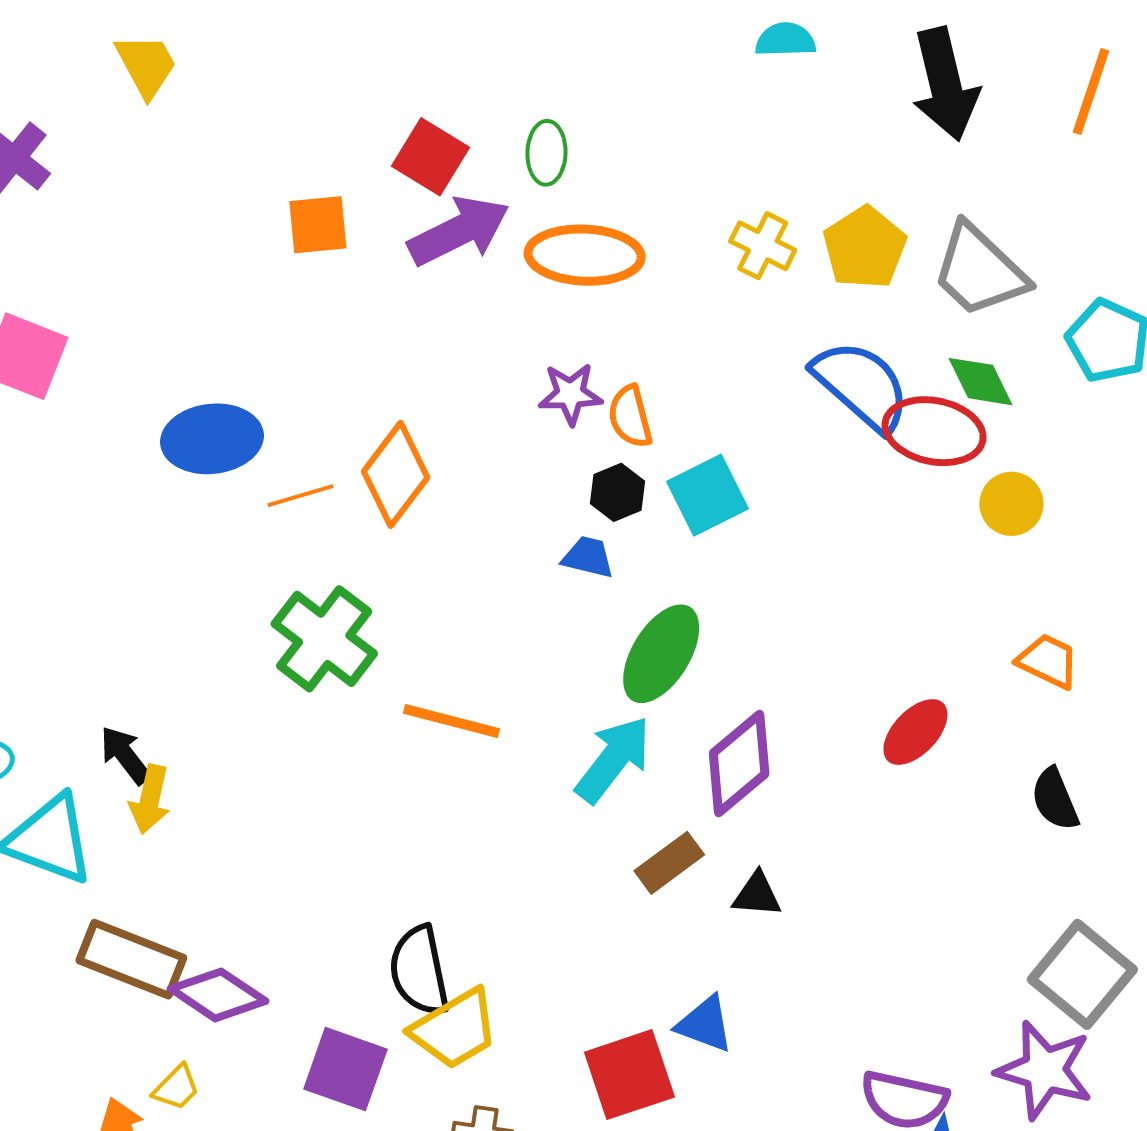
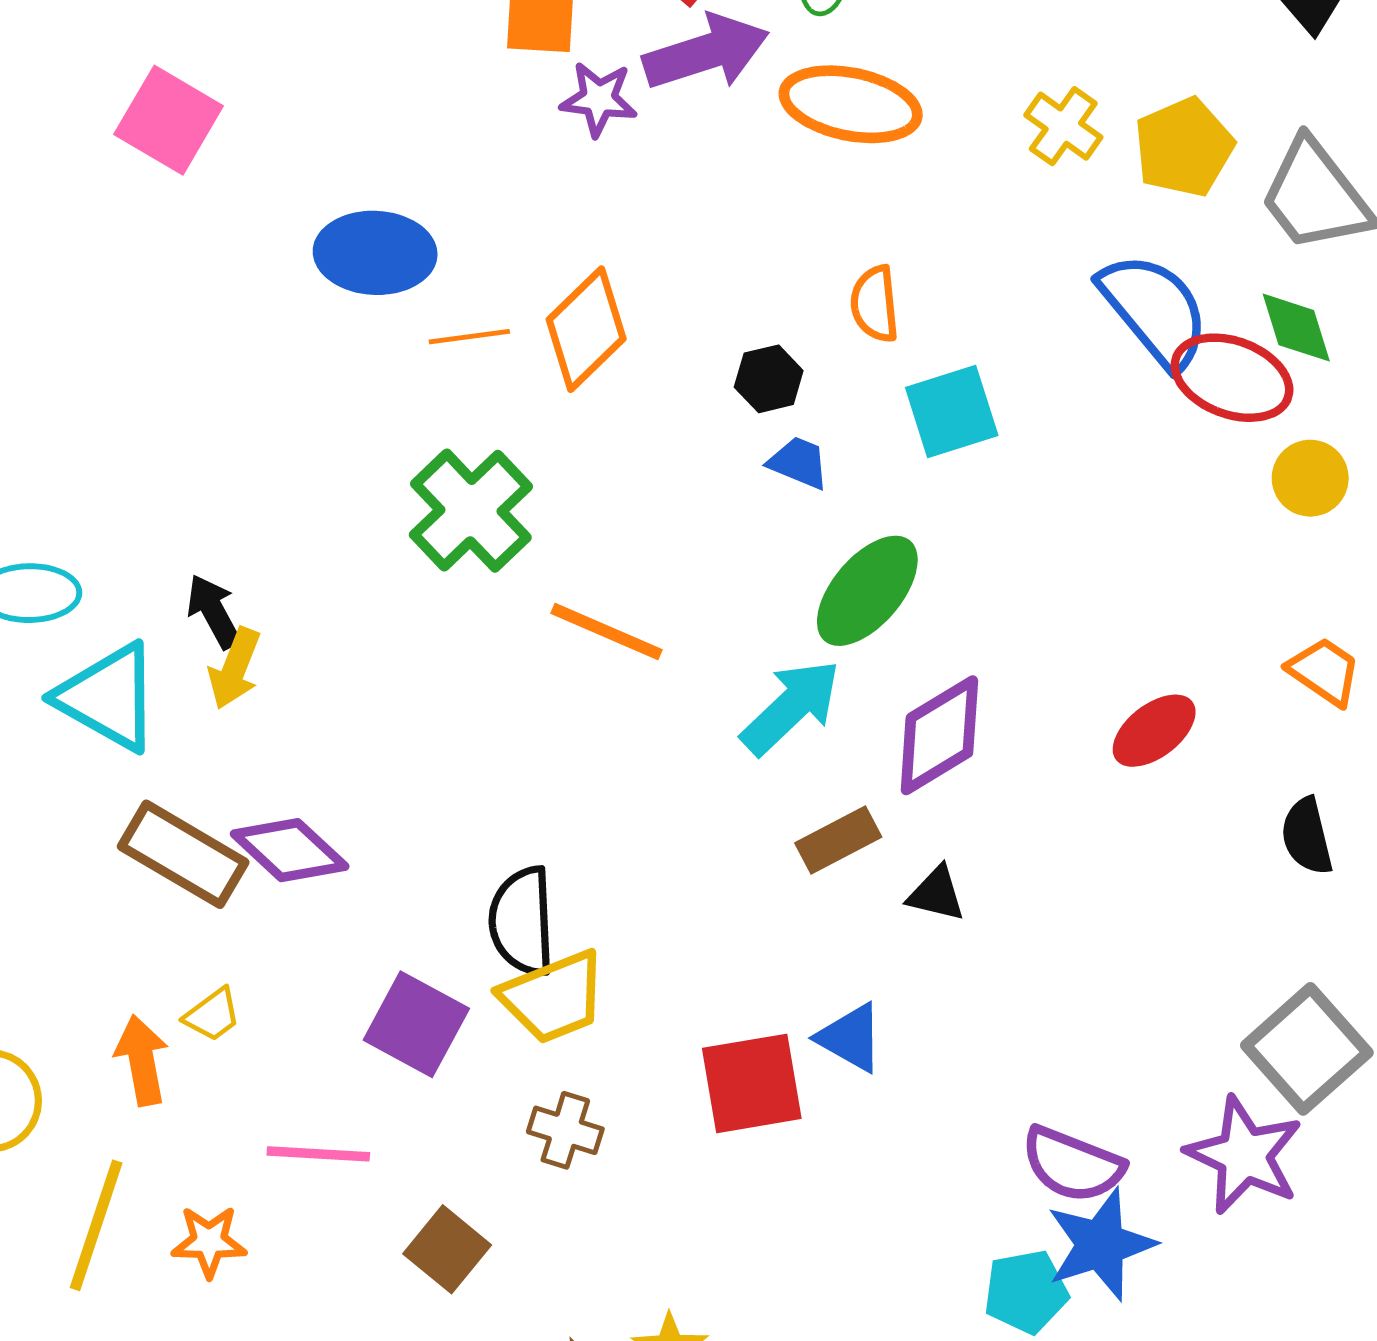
purple star: (570, 394) -> (599, 99), moved
black hexagon: (618, 492) -> (769, 379), moved
purple diamond: (218, 995) -> (290, 850), moved

